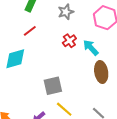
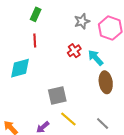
gray star: (66, 12) -> (82, 21), moved
red line: (30, 31) -> (35, 40), turned -56

